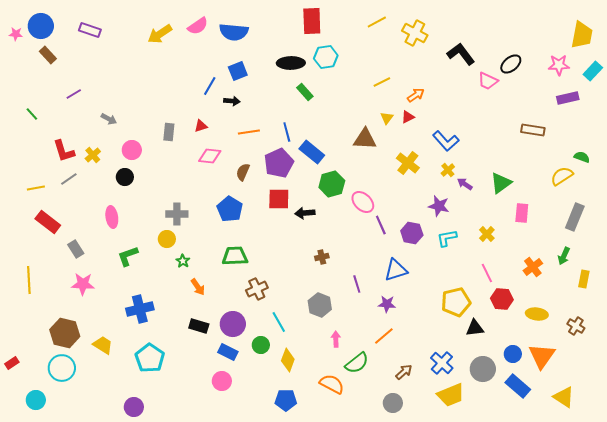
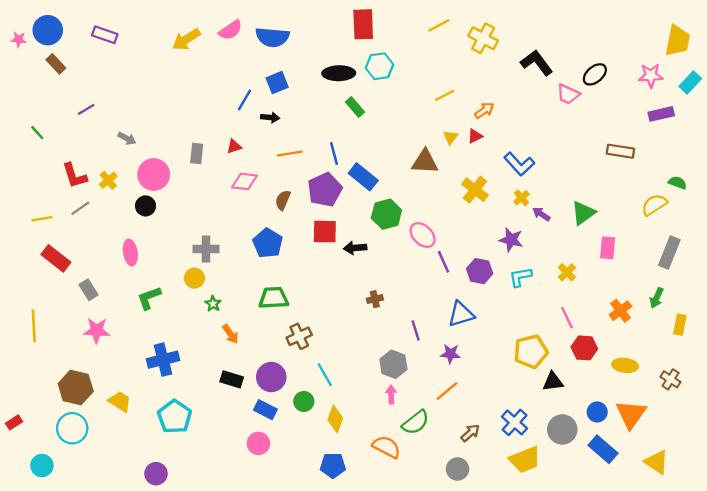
pink circle: (132, 150) -> (154, 174), size x1.4
gray hexagon: (320, 305) -> (393, 364), moved

